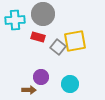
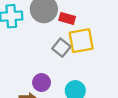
red rectangle: (38, 37) -> (67, 18), moved

